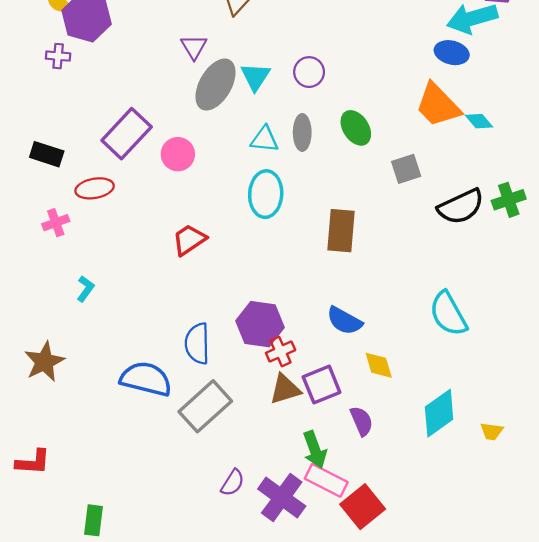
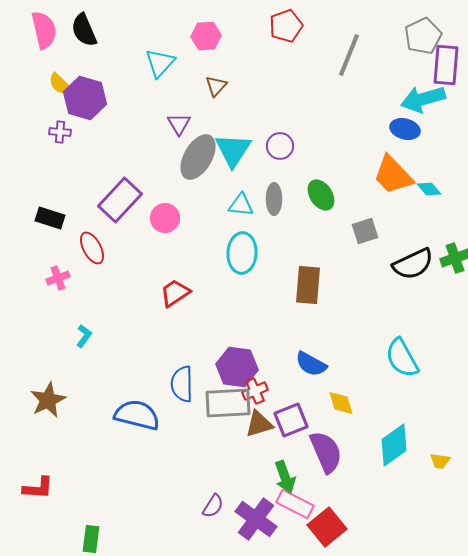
cyan triangle: (255, 77) -> (233, 150), size x1.4
red ellipse: (95, 188) -> (92, 248), turned 72
gray rectangle: (205, 406) -> (228, 403), moved, turned 39
purple semicircle: (362, 421) -> (326, 452), size x1.6

